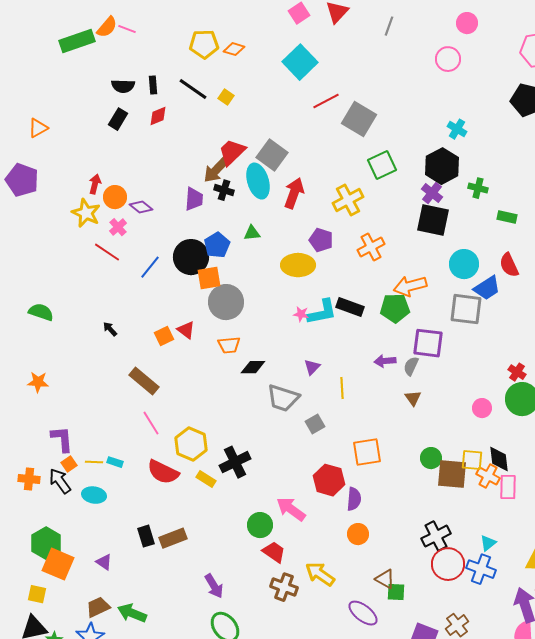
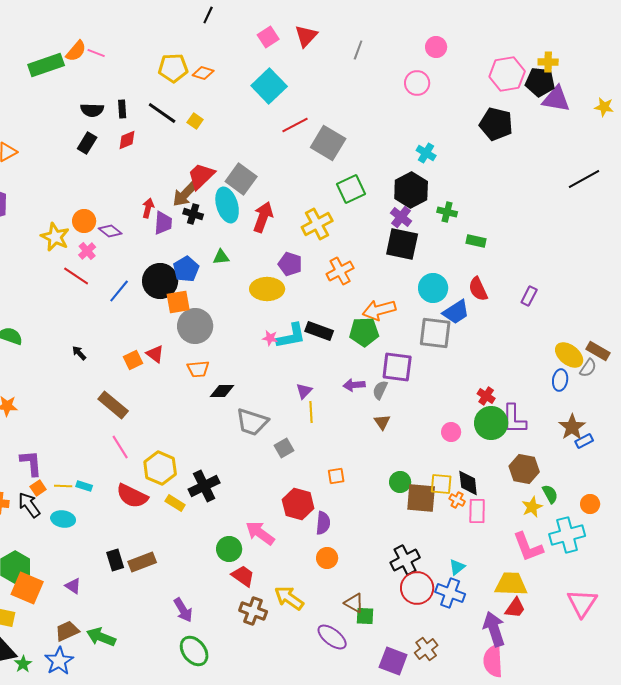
red arrow: (95, 184) -> (148, 208), moved
purple triangle: (312, 367) -> (304, 391), moved
orange square: (367, 452) -> (336, 476), size x0.6
orange cross: (488, 476) -> (457, 500), size x0.7

